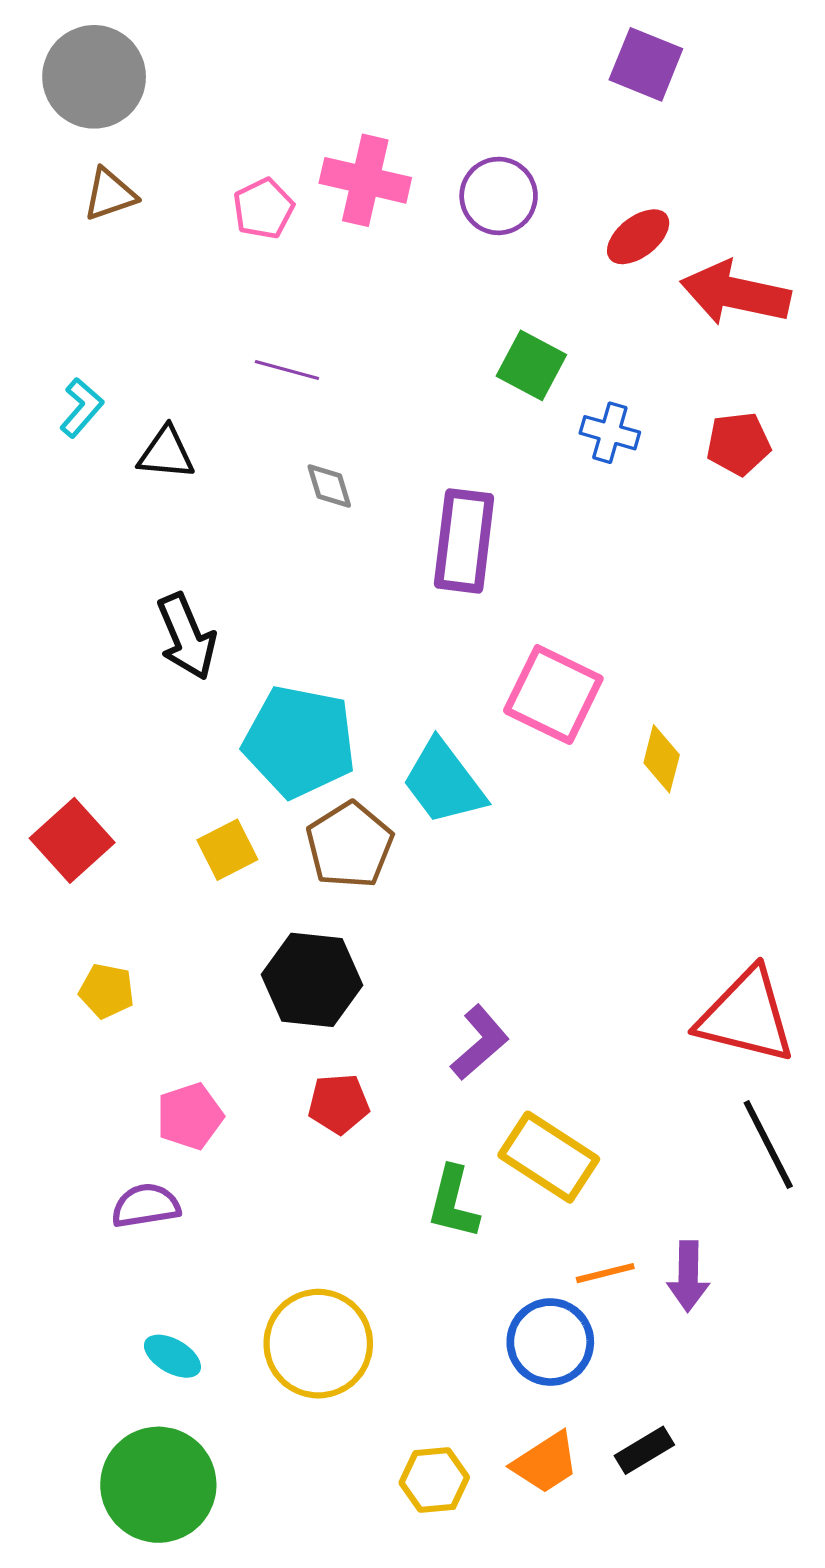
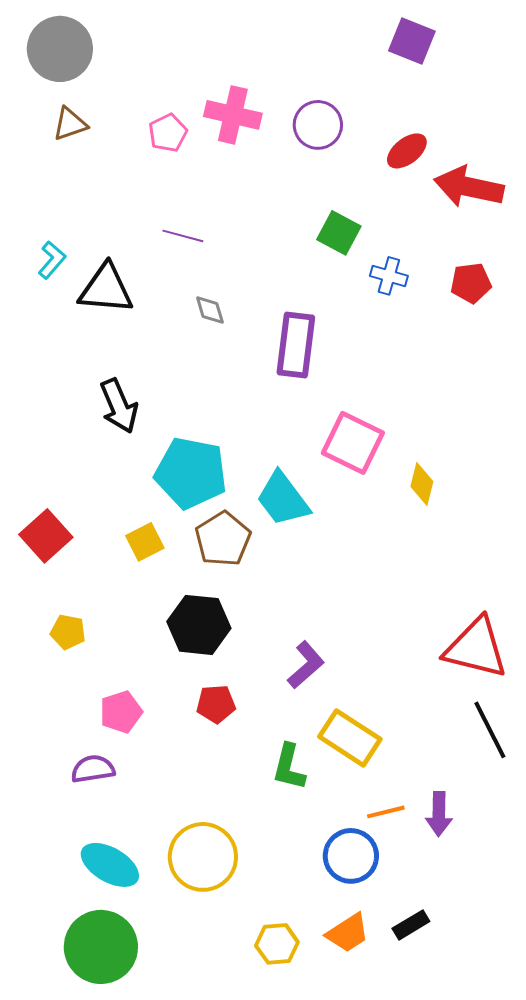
black triangle: (166, 453) -> (106, 289), size x1.5
cyan ellipse: (172, 1356) -> (110, 865), size x1.6

